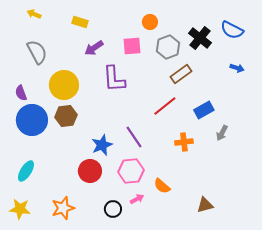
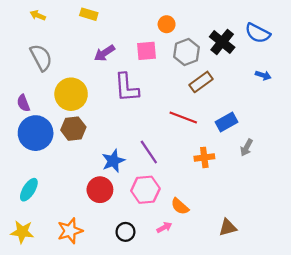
yellow rectangle: (80, 22) -> (89, 14), moved
red line: (165, 106) -> (183, 118), turned 60
pink arrow: (137, 199) -> (164, 227), moved

